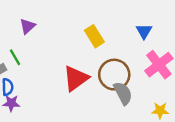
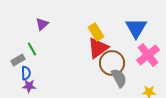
blue triangle: (144, 31) -> (136, 28), size x1.6
red triangle: (76, 78) -> (98, 48), moved

